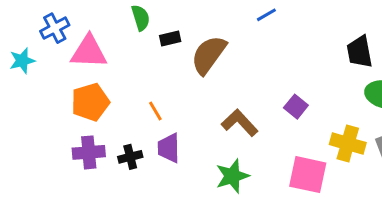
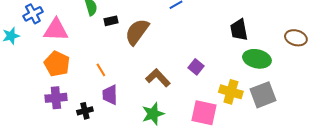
orange pentagon: (90, 102) -> (57, 64), turned -30
black cross: (130, 157) -> (85, 111), moved

